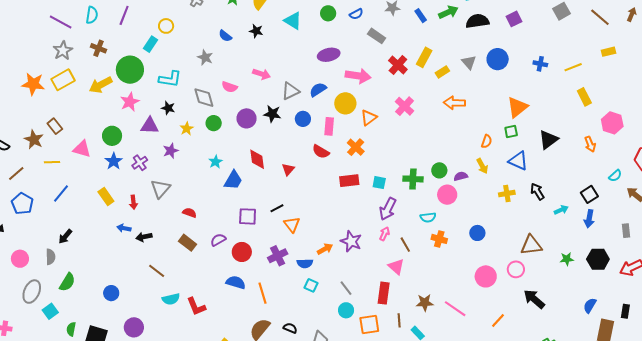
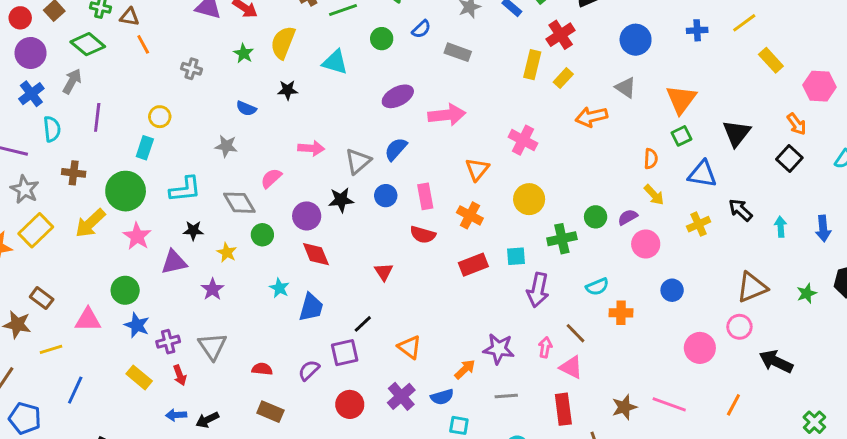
gray triangle: (469, 62) -> (626, 88), moved
red cross: (398, 65) -> (561, 35), moved, turned 30
pink semicircle: (230, 87) -> (271, 178), turned 133
yellow circle: (345, 103) -> (529, 199), moved
red diamond: (257, 159) -> (316, 254), moved
purple cross: (140, 163) -> (168, 342), moved, turned 35
black square: (589, 194) -> (789, 158), moved
pink circle: (447, 195) -> (646, 244), moved
black line: (277, 208) -> (363, 324), moved
cyan arrow: (561, 210) -> (781, 227), turned -56
pink arrow: (384, 234) -> (545, 347), moved
purple semicircle: (218, 240) -> (309, 370), moved
gray line: (346, 288) -> (506, 396), moved, turned -42

